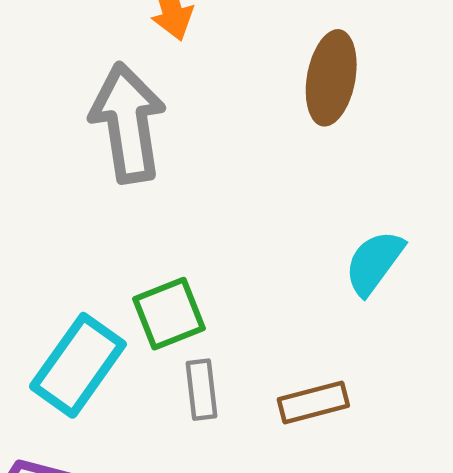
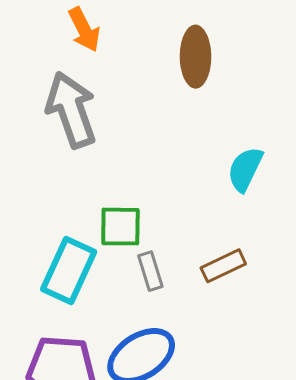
green square: (169, 314) -> (120, 227), turned 33

